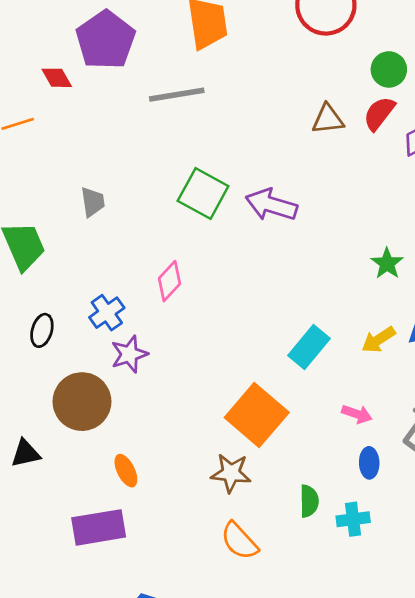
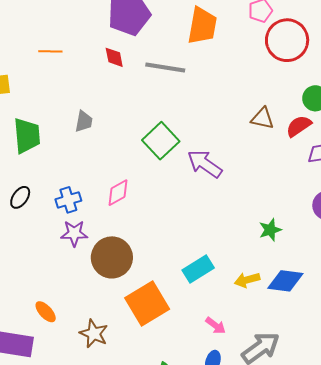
red diamond: (57, 78) -> (114, 57), moved
brown circle: (82, 402) -> (112, 257), moved
orange ellipse: (126, 471) -> (46, 312), turned -35
brown star: (231, 473) -> (94, 334), moved

